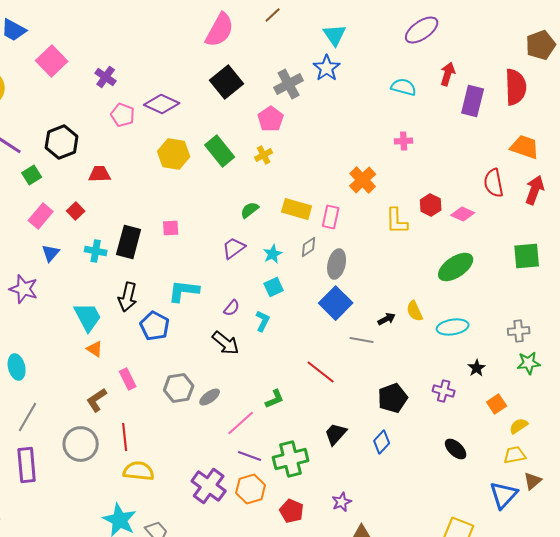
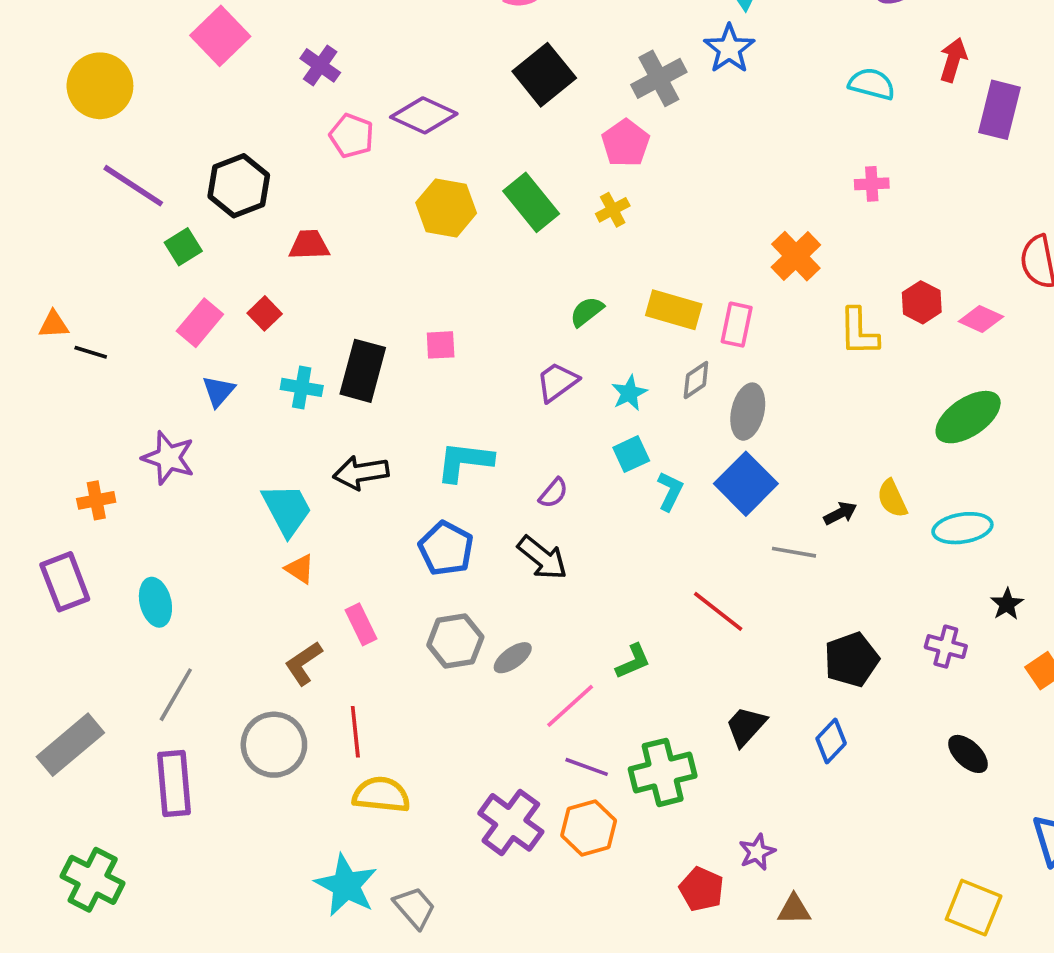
black arrow: (128, 297) -> (361, 473), turned 68
cyan L-shape: (263, 321) -> (670, 491), moved
blue pentagon: (155, 326) -> (446, 549), moved
red pentagon: (292, 511) -> (701, 889), moved

